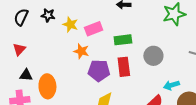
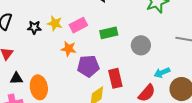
black star: (48, 15) -> (34, 27), moved
red rectangle: (124, 67) -> (115, 78), moved

